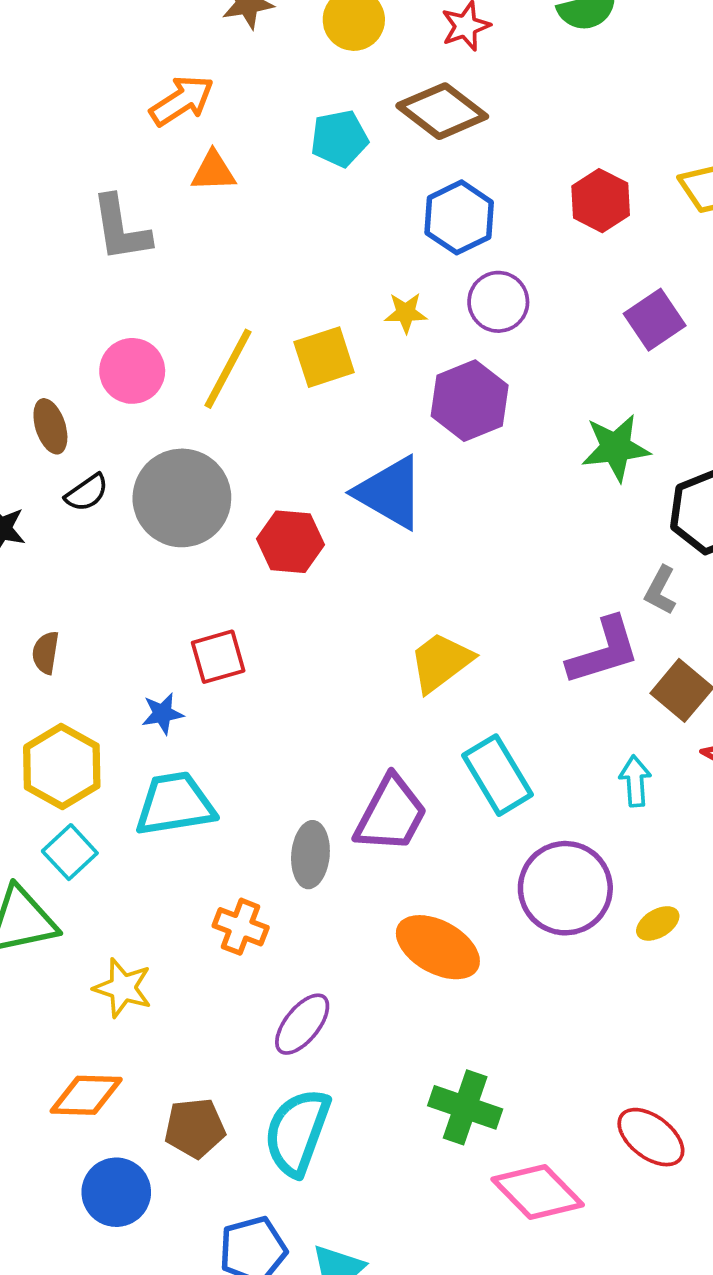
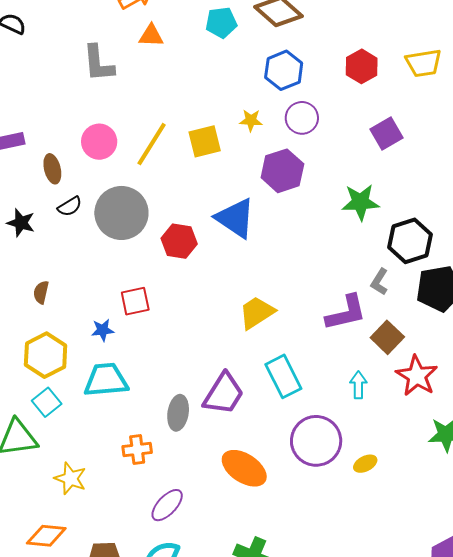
orange cross: (241, 927) -> (137, 449), turned -32

